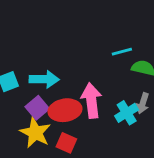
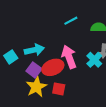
cyan line: (122, 52) -> (71, 21), moved
yellow star: (35, 133) -> (36, 87), turned 30

